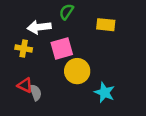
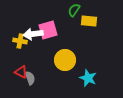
green semicircle: (66, 12) -> (74, 10), moved
white arrow: (39, 27) -> (33, 34), moved
pink square: (62, 48) -> (48, 30), moved

